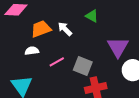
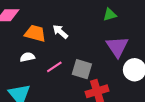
green triangle: (92, 16) -> (110, 15), moved, turned -40
orange trapezoid: (41, 29) -> (35, 33), turned 40

